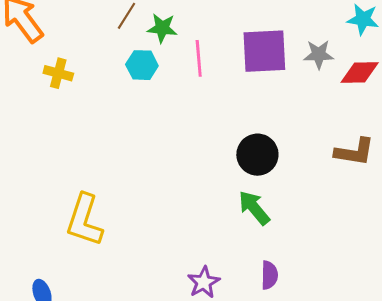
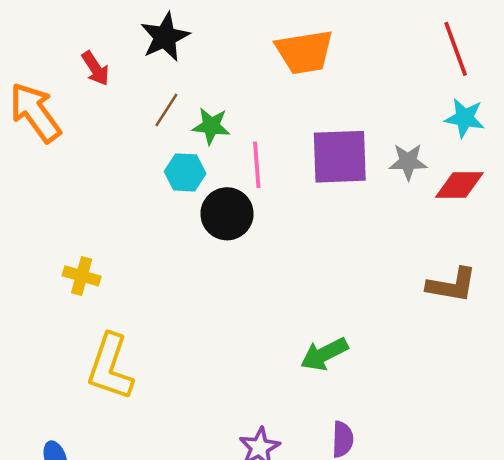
yellow cross: (58, 73) -> (82, 276), moved
black circle: (257, 155) -> (227, 214), moved
green arrow: (254, 208) -> (324, 354), turned -78

